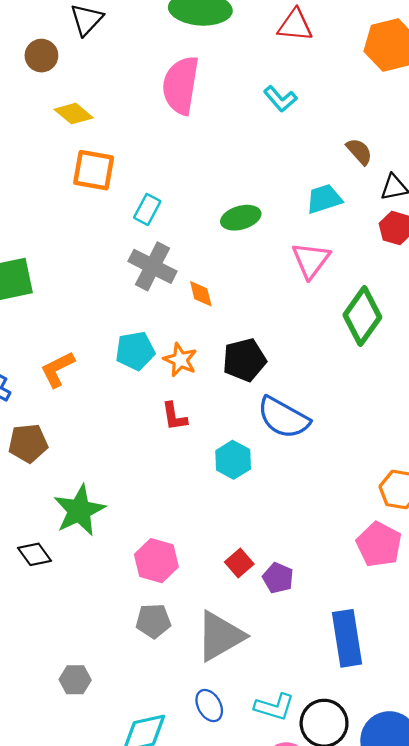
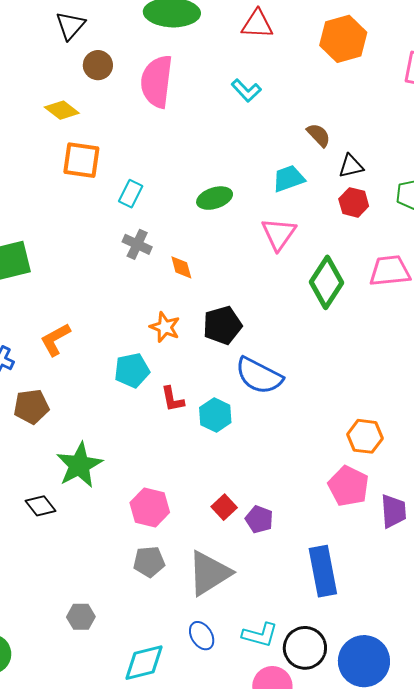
brown circle: (41, 56) -> (98, 65), moved
gray cross: (153, 266) -> (137, 244), size x0.7
cyan pentagon: (135, 351) -> (132, 370), moved
red L-shape: (174, 416) -> (173, 399), moved

